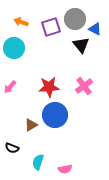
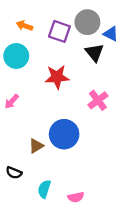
purple square: (51, 27) -> (59, 31), turned 36
red star: (49, 87) -> (57, 77), moved

